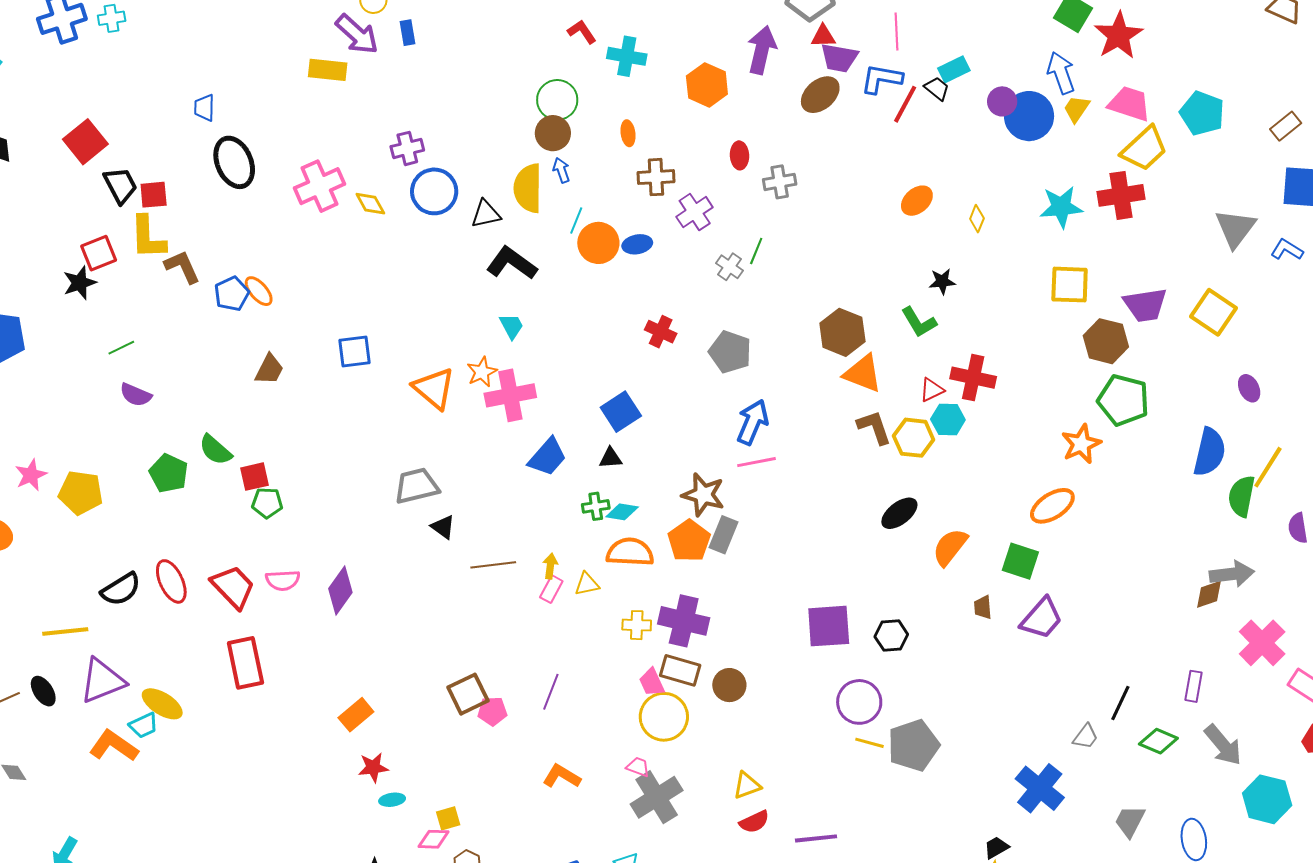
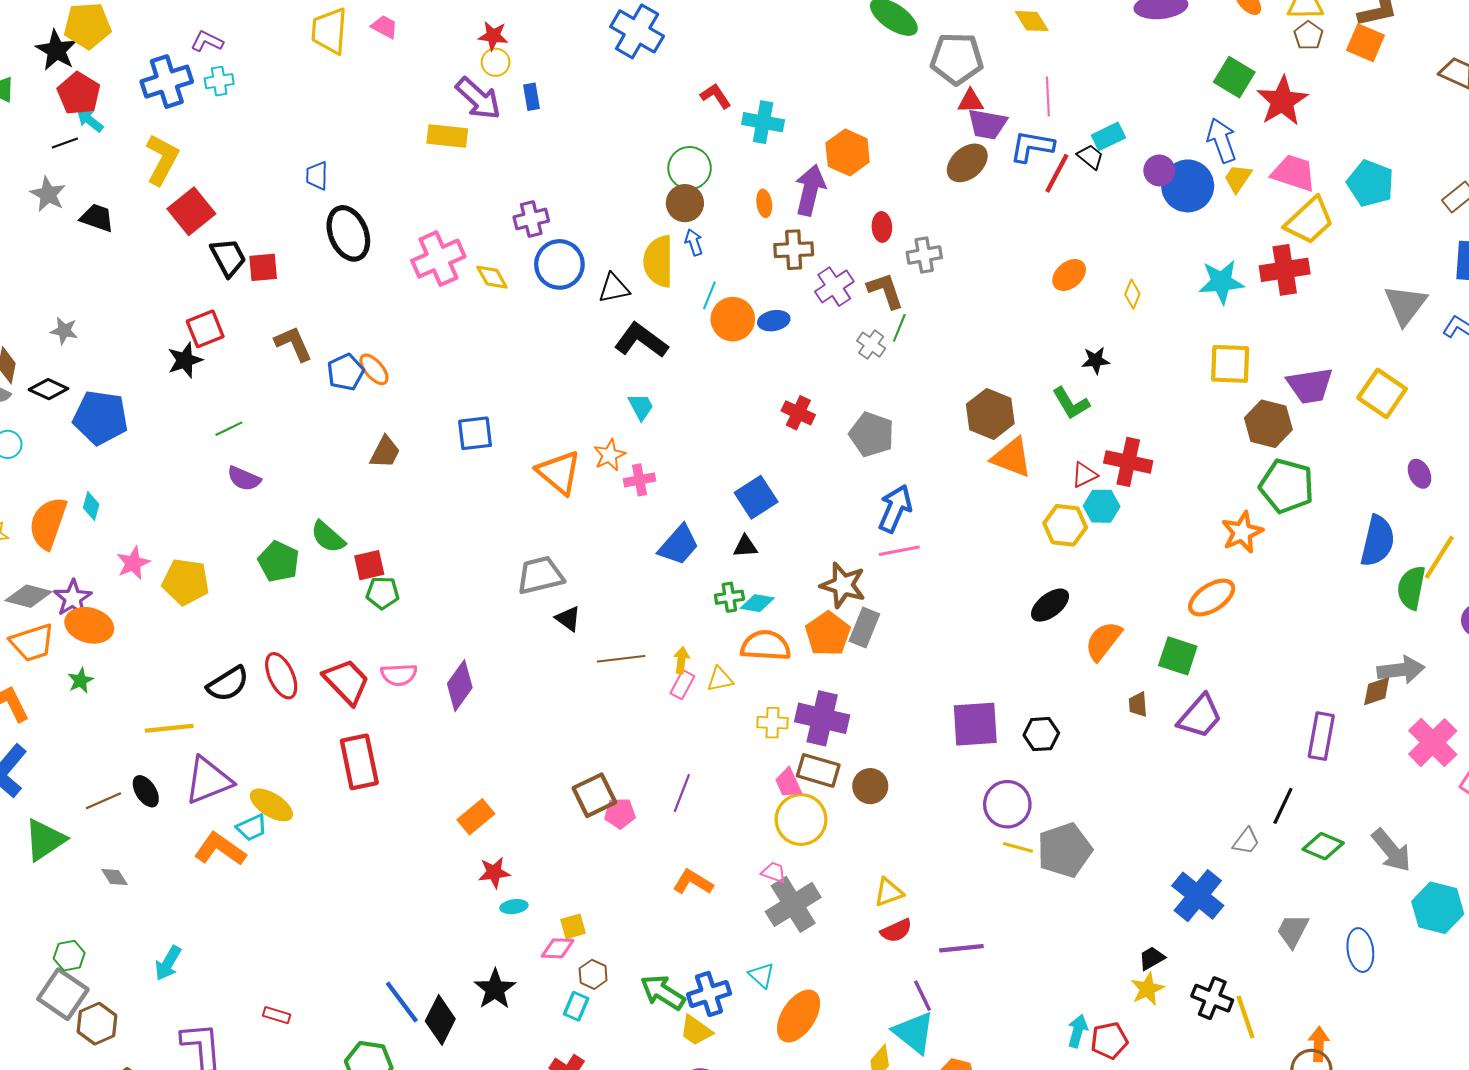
purple arrow: (762, 50) -> (810, 190), moved
yellow L-shape: (148, 237) -> (162, 160), moved, turned -150
pink cross: (510, 395) -> (640, 480), size x0.6
brown L-shape: (874, 427) -> (885, 291), moved
purple rectangle: (1194, 686) -> (1321, 736), moved, size x1.4

